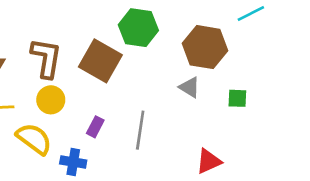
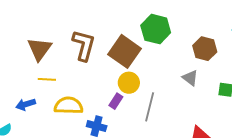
brown hexagon: (205, 47) -> (205, 49), size x0.7
yellow circle: (51, 100) -> (129, 83), moved
yellow semicircle: (34, 139) -> (69, 106), turned -40

